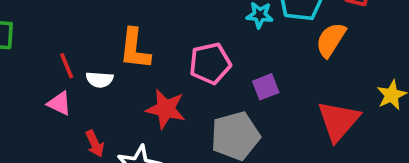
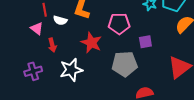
red arrow: (95, 144) -> (52, 45), moved

